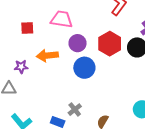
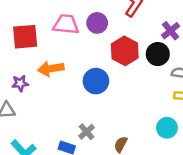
red square: (27, 28) -> (25, 37), size x1.6
purple circle: (78, 43) -> (97, 23), moved

